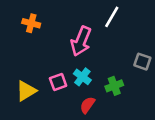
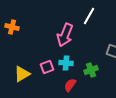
orange cross: (31, 23) -> (12, 27), moved
cyan cross: (82, 77) -> (66, 63), turned -32

